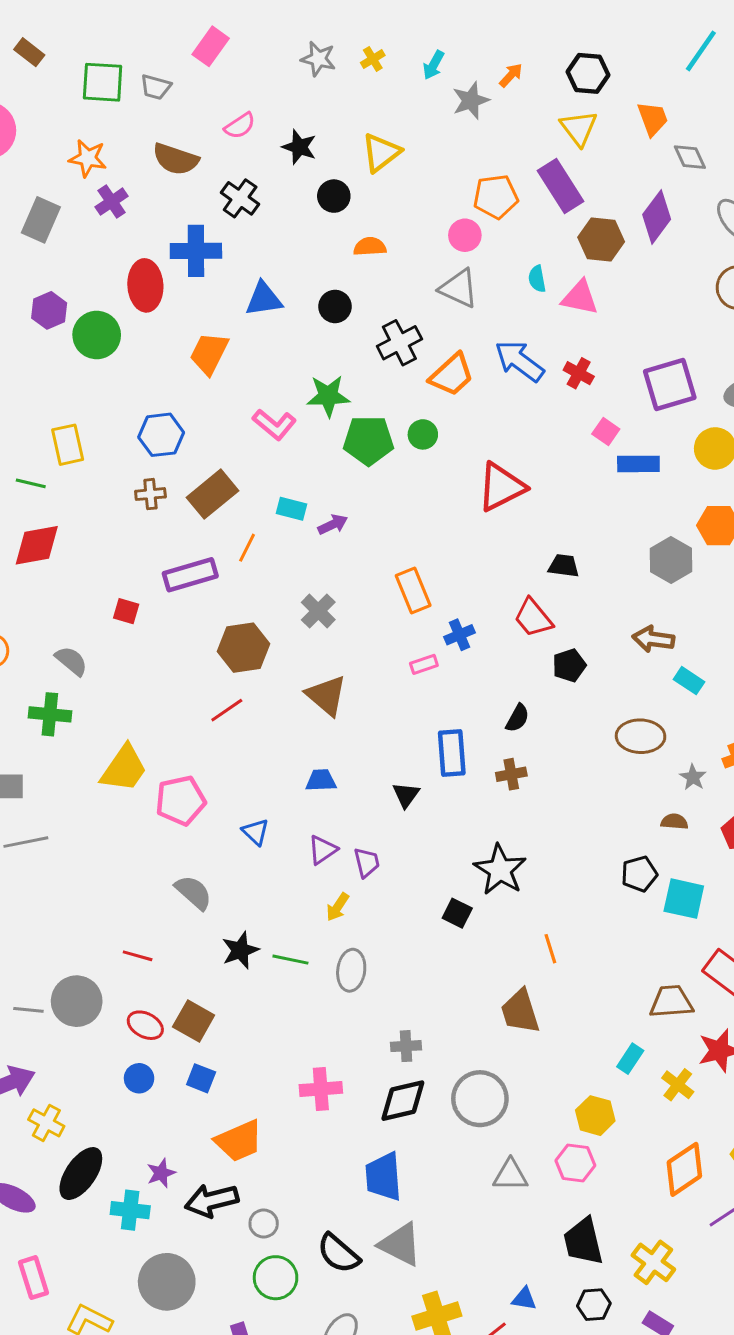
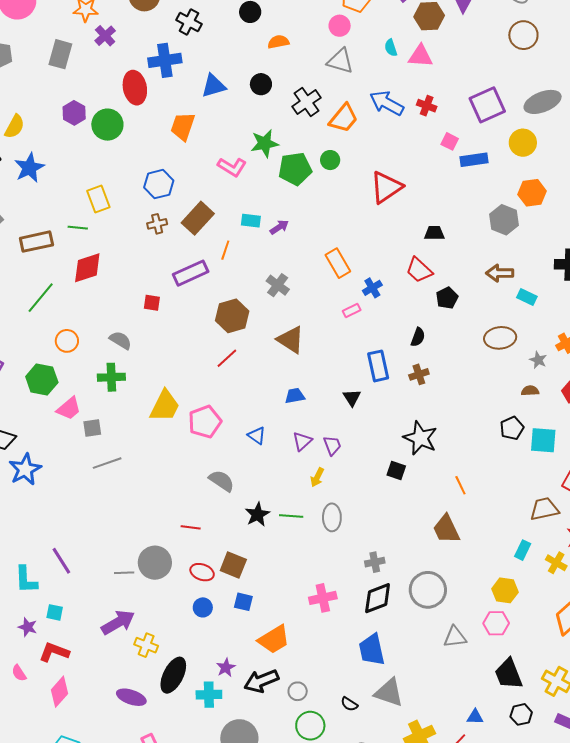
black semicircle: (338, 1253) -> (349, 704), size x0.6

